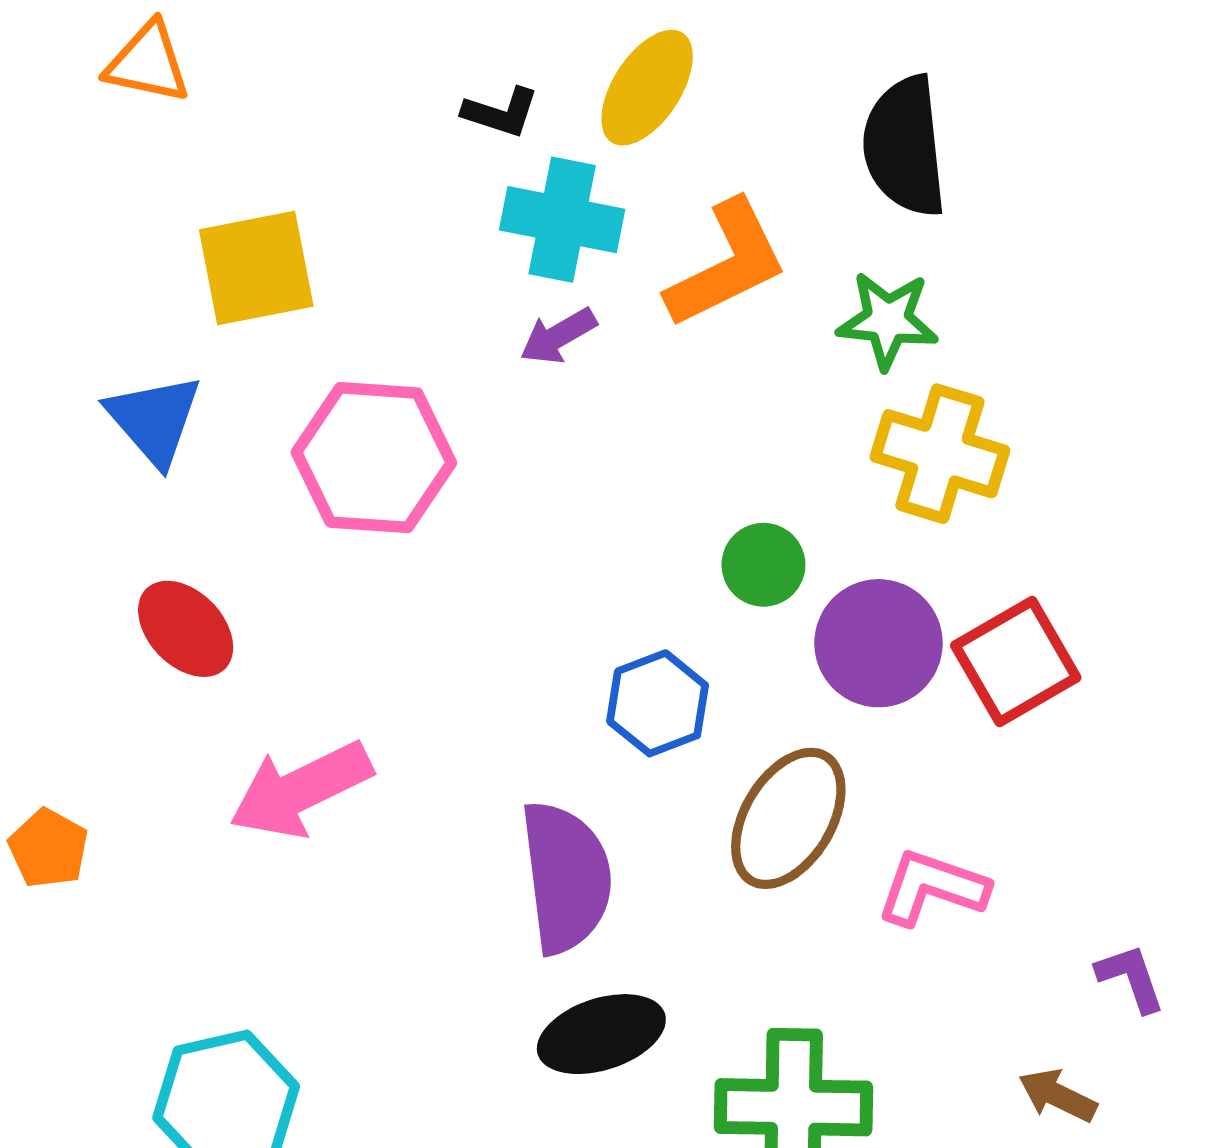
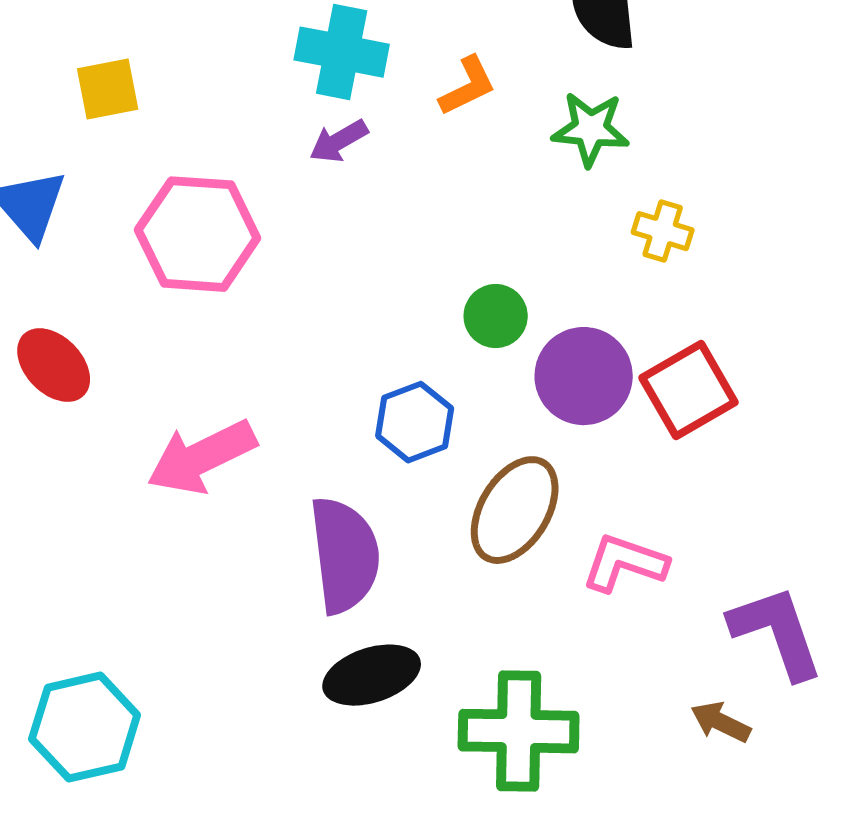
orange L-shape: (727, 264) -> (468, 86), size x0.6
yellow square: (256, 268) -> (108, 89), size x0.7
yellow cross: (940, 454) -> (663, 231), moved, size x0.6
pink arrow: (301, 790) -> (202, 457), moved
purple L-shape: (1131, 978) -> (777, 632), size x1.8

